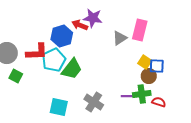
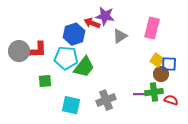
gray triangle: (120, 38) -> (120, 36), moved
red L-shape: (37, 52) -> (36, 50), moved
cyan pentagon: (54, 60) -> (66, 58), turned 30
green square: (16, 76) -> (45, 81), moved, turned -32
gray cross: (94, 102) -> (106, 100), turned 36

